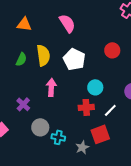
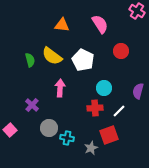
pink semicircle: (67, 23) -> (100, 24), moved
orange triangle: (24, 24) -> (62, 25), moved
yellow semicircle: (43, 55) -> (52, 56), turned 135
green semicircle: (21, 59) -> (30, 60), turned -40

